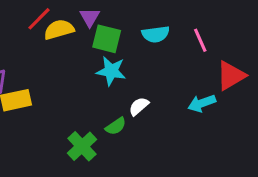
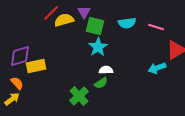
pink line: (200, 40) -> (156, 27), turned -49
cyan star: (111, 71) -> (98, 47), turned 30
white semicircle: (139, 106) -> (106, 70), moved, turned 40

